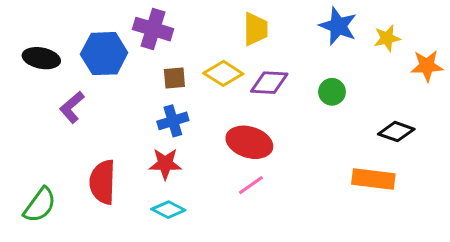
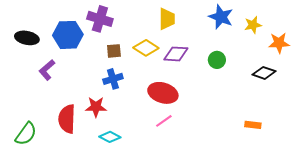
black diamond: (396, 132) -> (264, 73), moved
red star: (165, 164) -> (96, 107), moved
orange rectangle: (373, 179) -> (253, 125), moved, size x0.6

